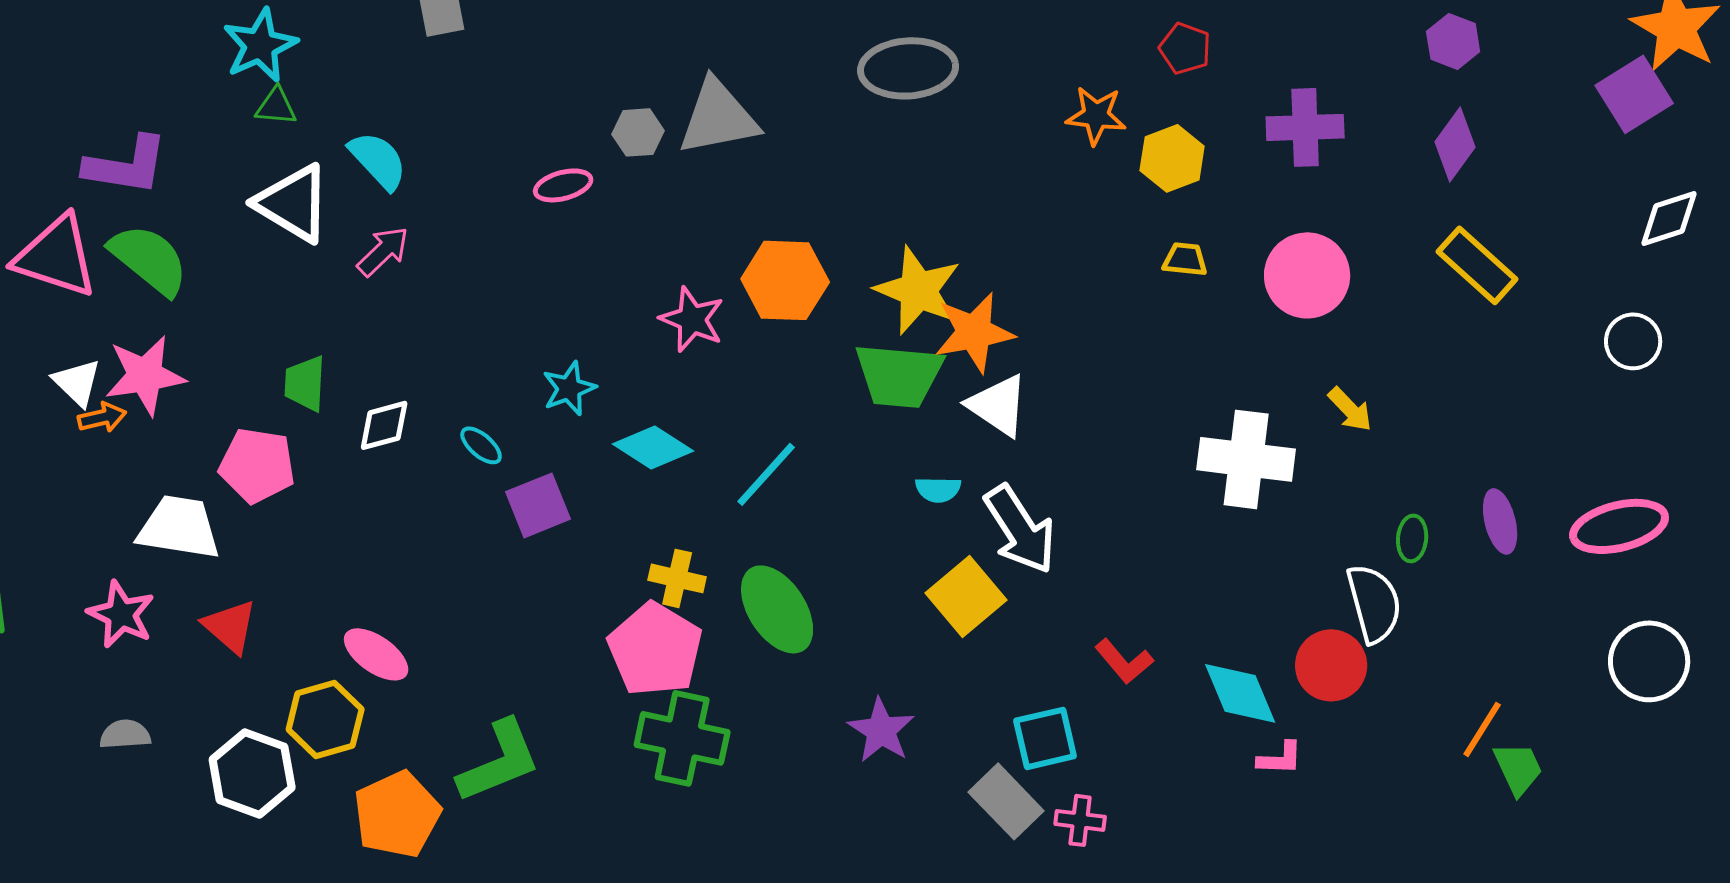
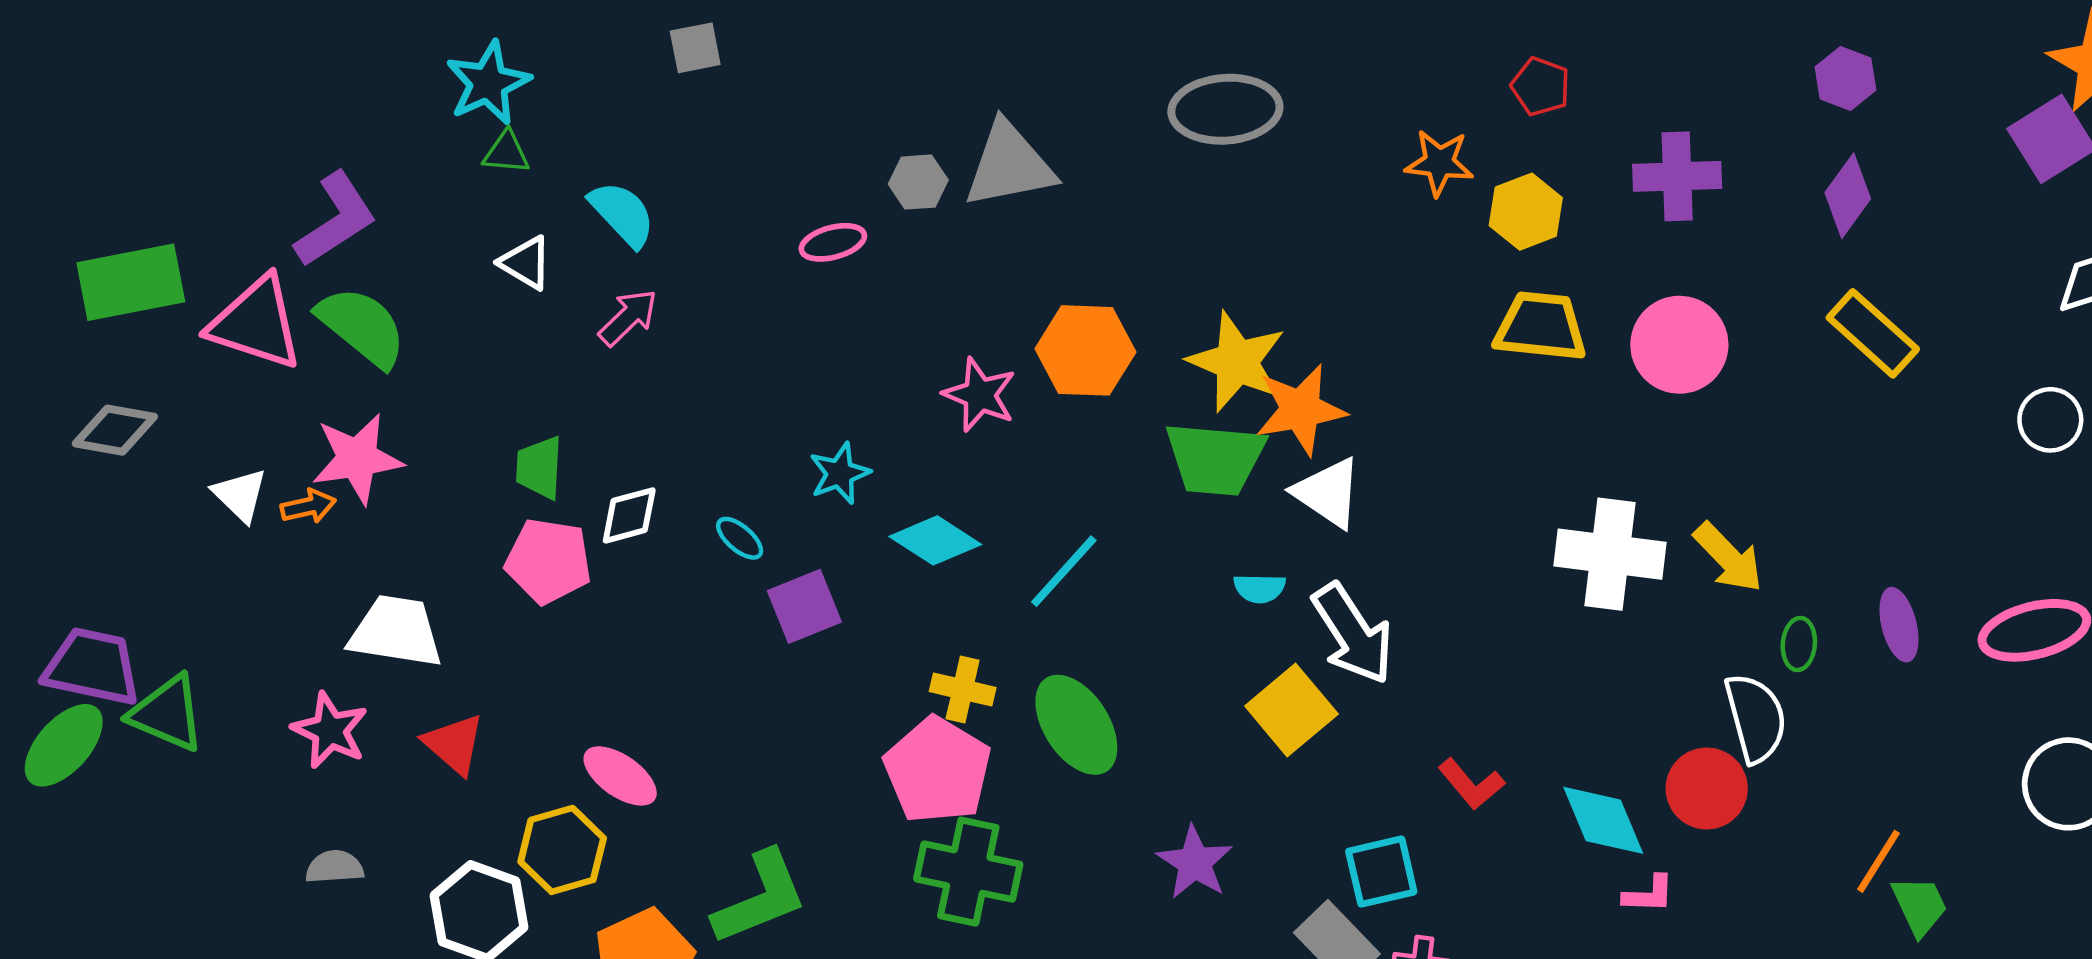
purple L-shape: (126, 165) -> (336, 220), turned -42
white triangle: (293, 203) -> (526, 263), size x0.6
yellow trapezoid: (1185, 259) -> (1541, 327), size x1.8
white triangle: (77, 382) -> (240, 495), moved
yellow arrow: (1350, 409) -> (1728, 558), moved, size x1.4
pink pentagon: (257, 465) -> (548, 561), moved

